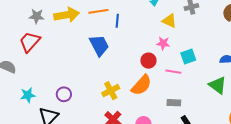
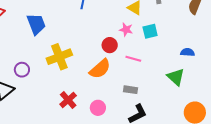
blue trapezoid: (99, 45) -> (36, 24), moved
cyan square: (188, 56) -> (150, 31), moved
yellow cross: (111, 91) -> (59, 57), moved, size x1.4

